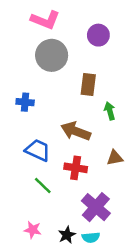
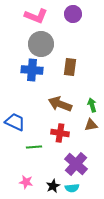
purple circle: (98, 35) -> (73, 14), moved
blue cross: (25, 102) -> (32, 70), moved, size x1.5
green arrow: (110, 111) -> (92, 105), moved
blue trapezoid: (38, 150) -> (15, 122), moved
green line: (43, 186) -> (34, 147), turned -49

